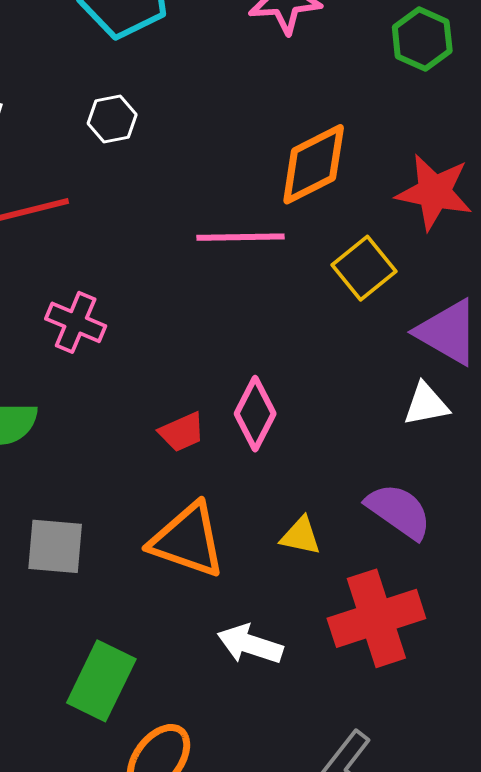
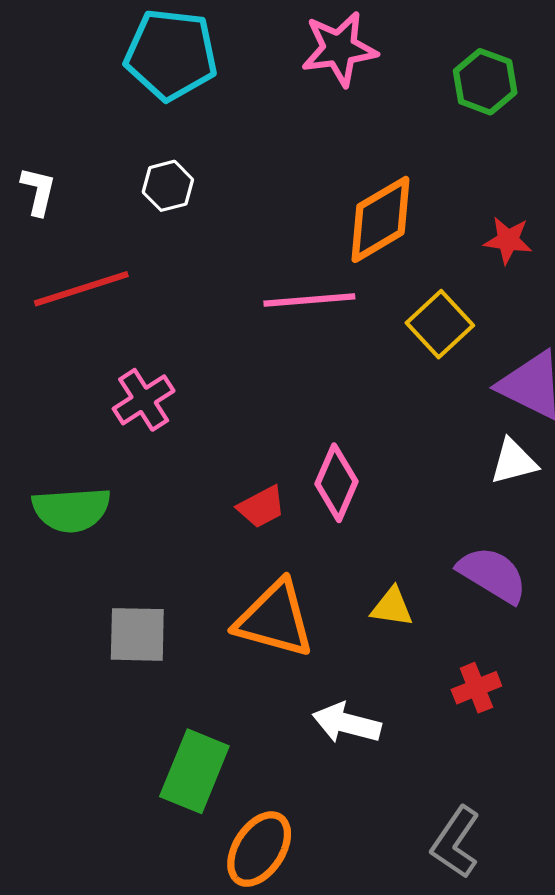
red star: (434, 192) -> (508, 240), size x0.6
pink cross: (76, 322) -> (144, 400), turned 38
red cross: (376, 618) -> (476, 688), size x0.5

